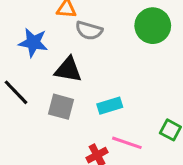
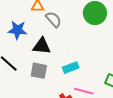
gray semicircle: (89, 31) -> (53, 19), turned -144

